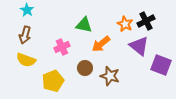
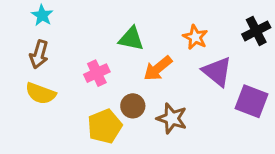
black cross: (146, 21) -> (256, 31), moved
yellow pentagon: (53, 81) -> (105, 126), moved

